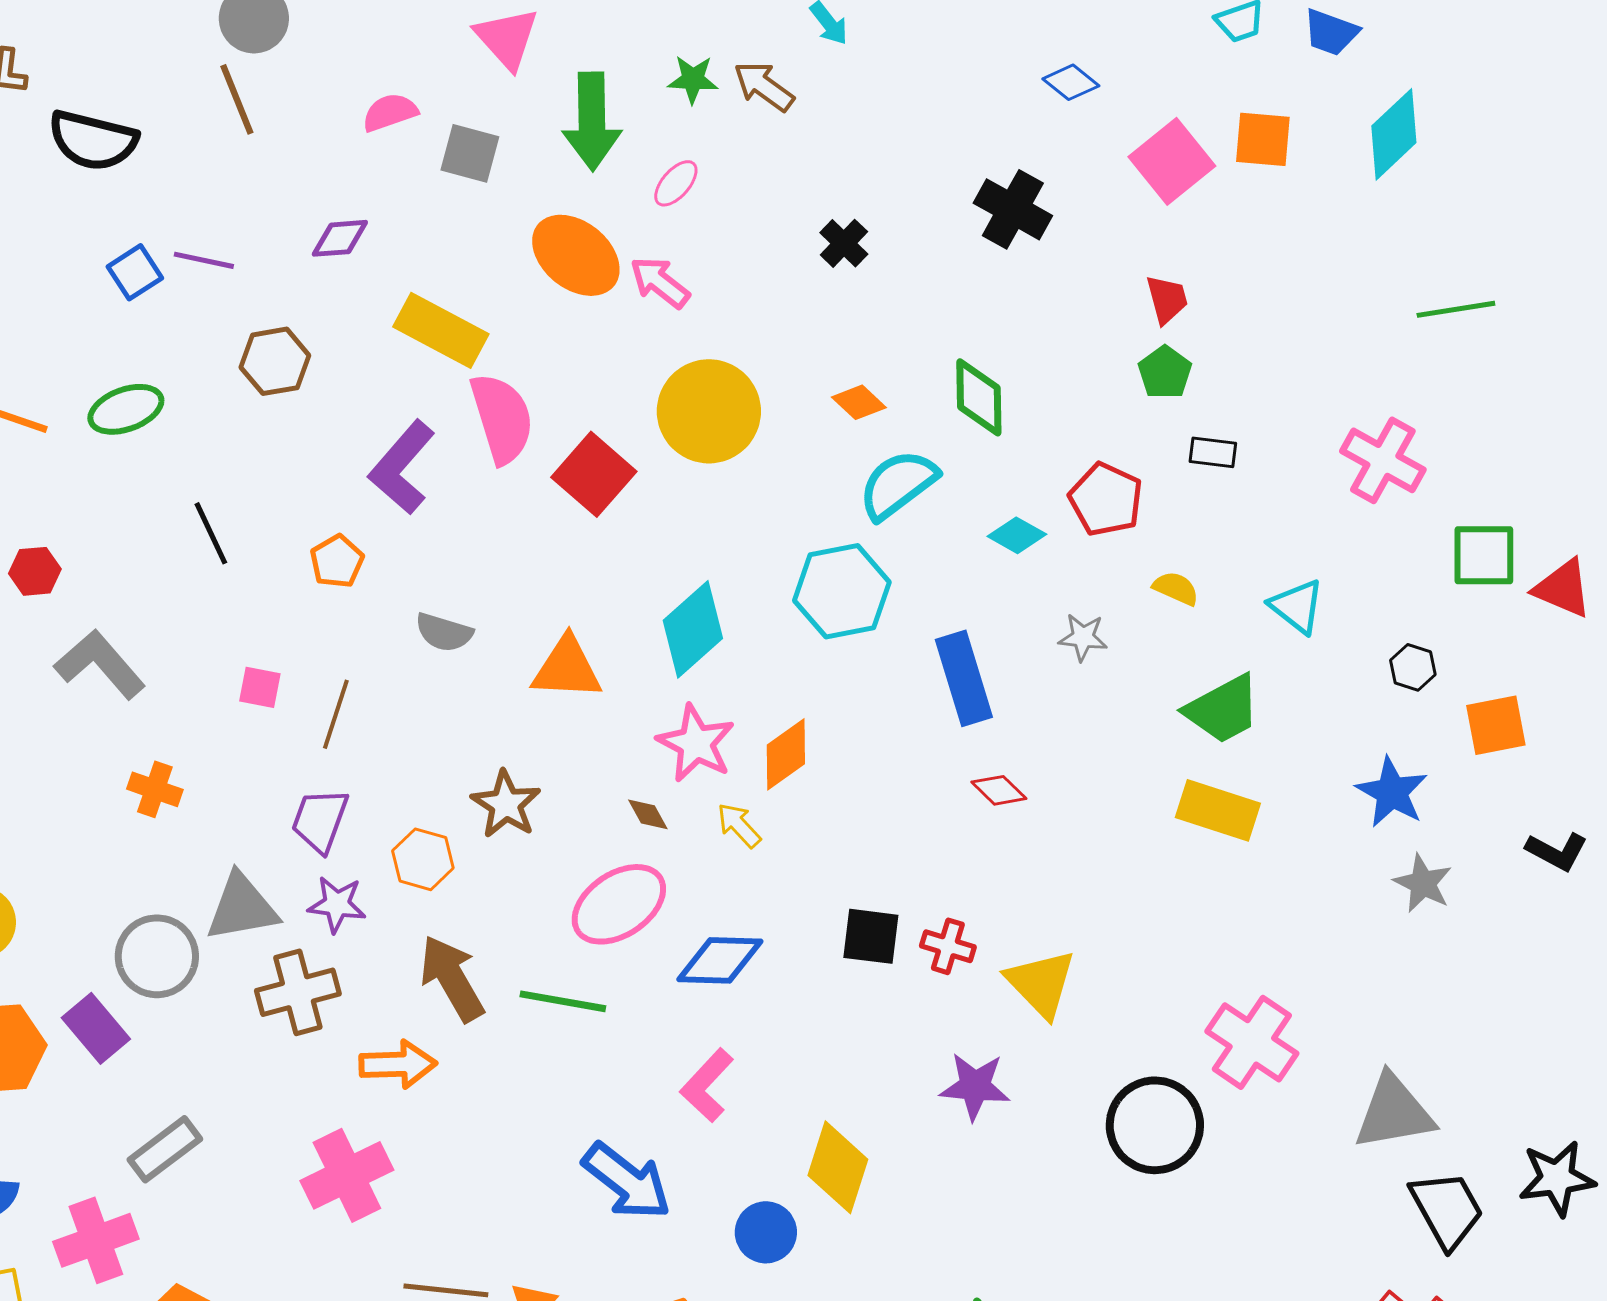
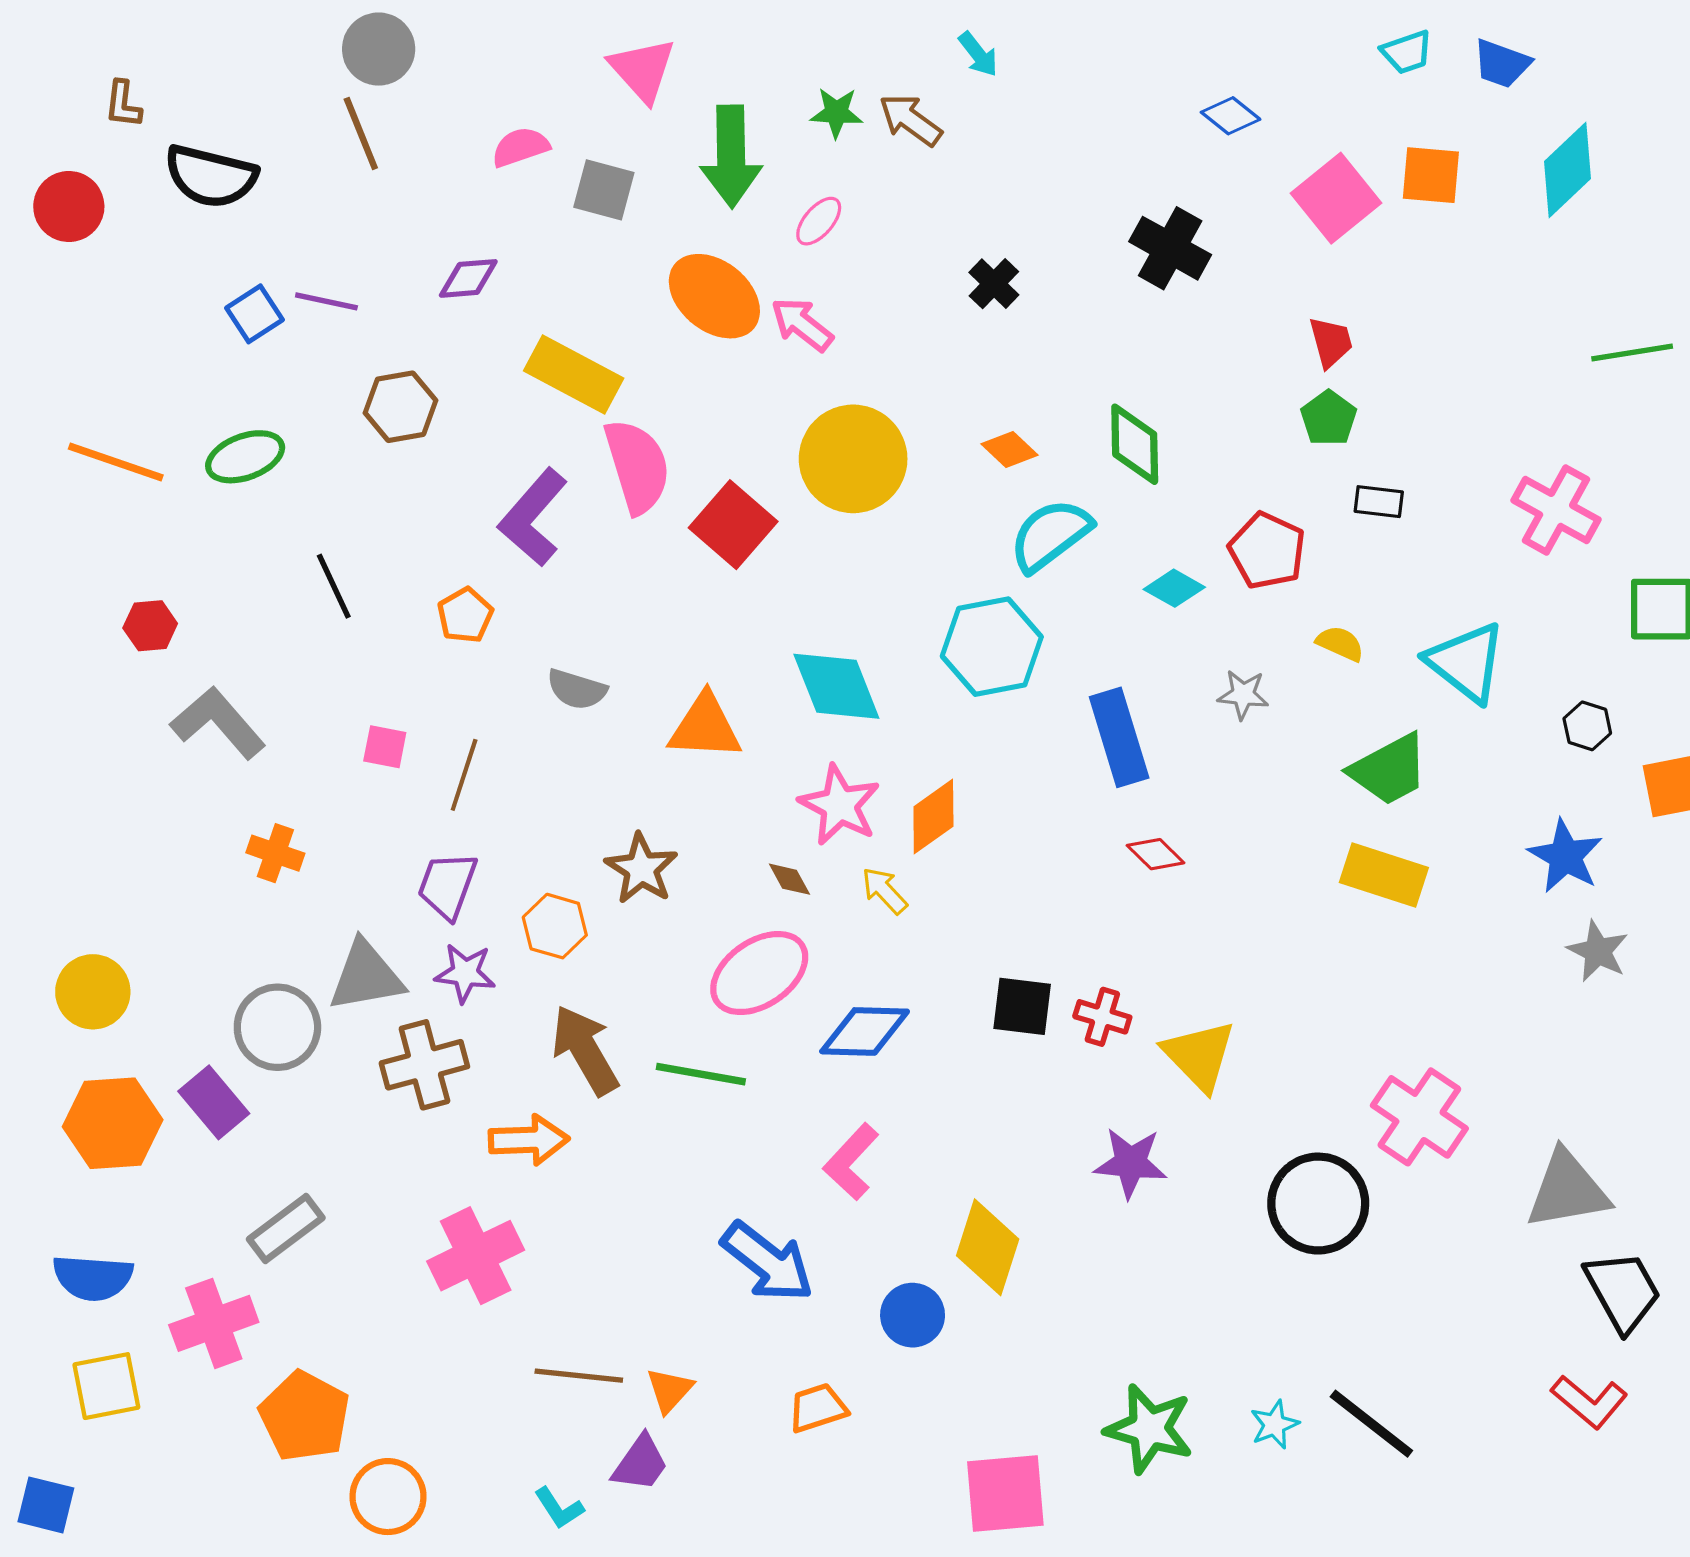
cyan triangle: (1297, 606) -> (1466, 662), size x1.4
cyan diamond: (693, 629) -> (836, 686), turned -70

